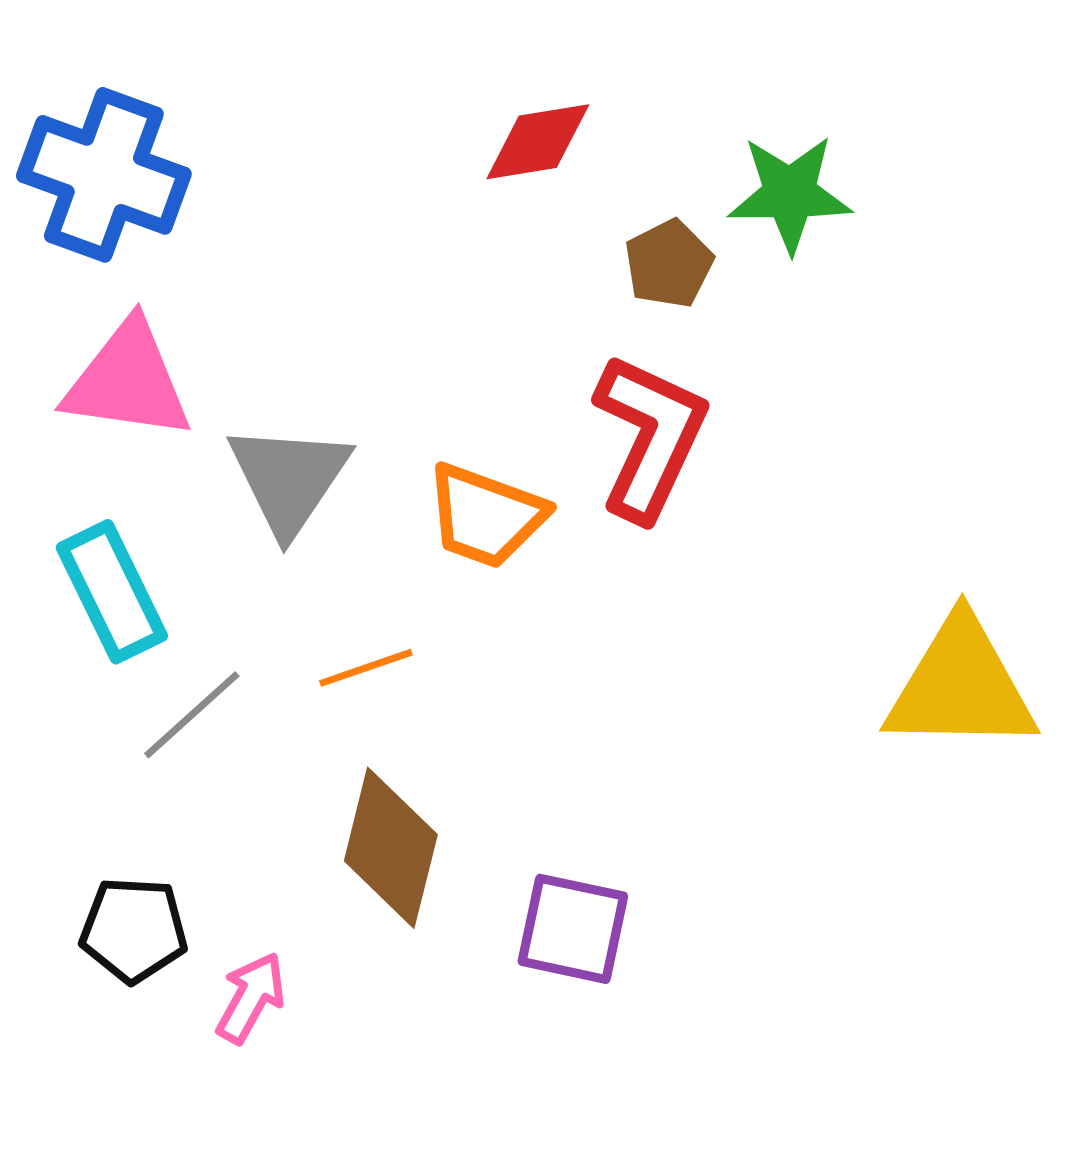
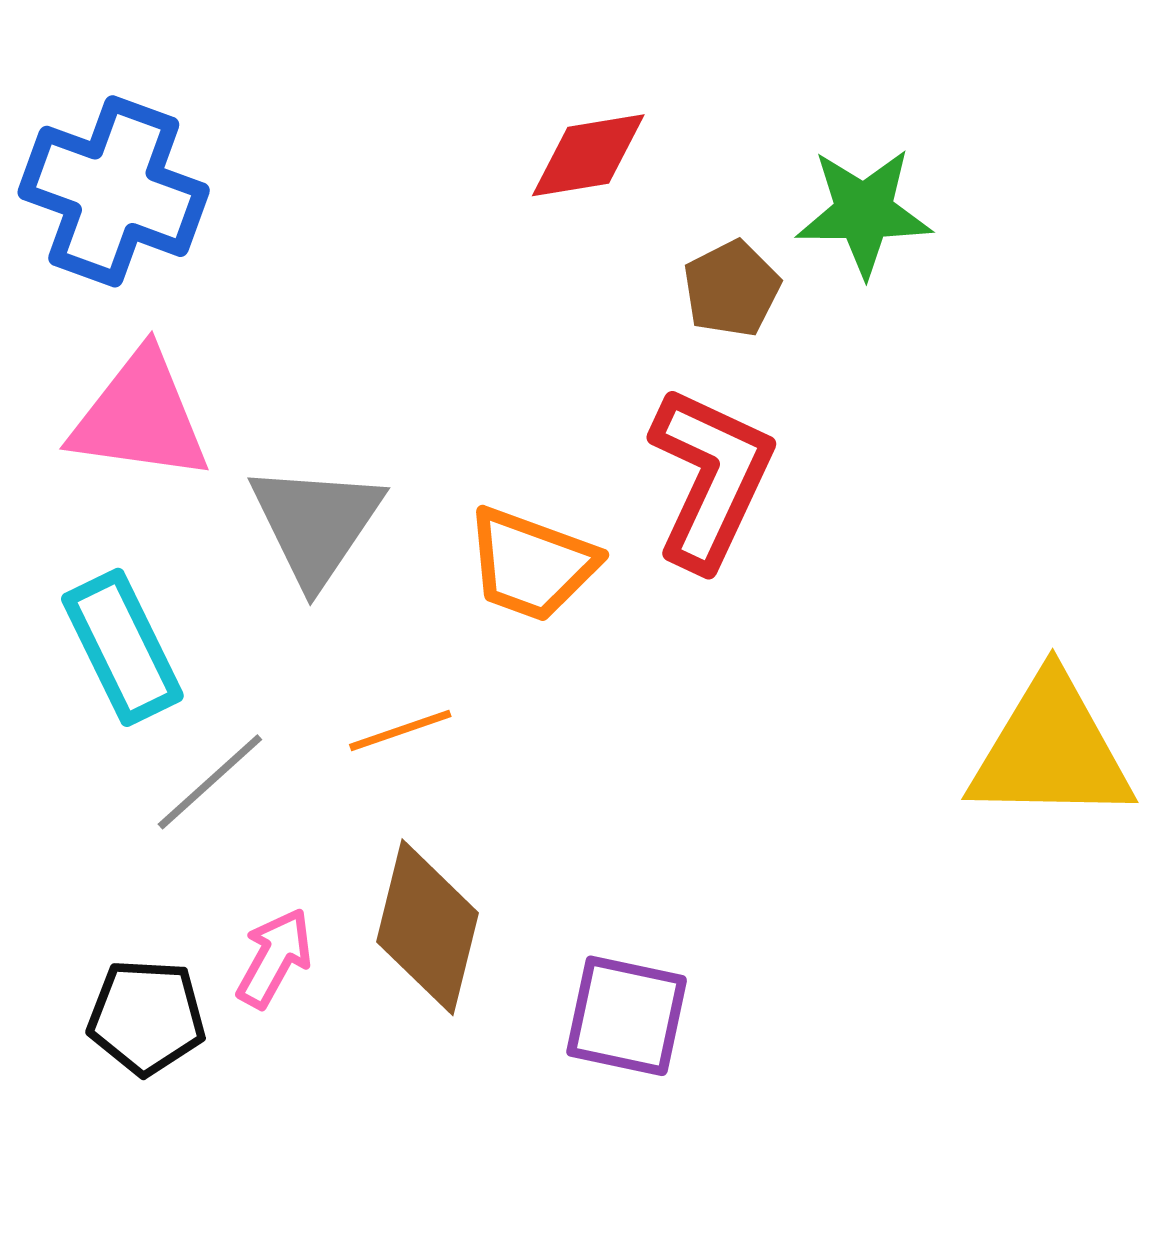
pink arrow: (251, 998) -> (274, 958), moved

